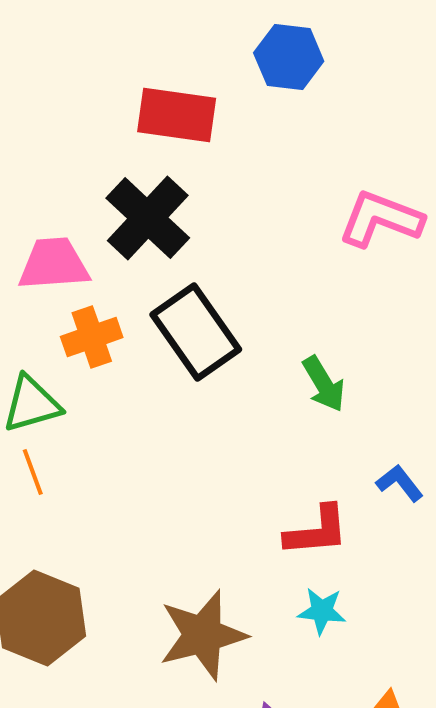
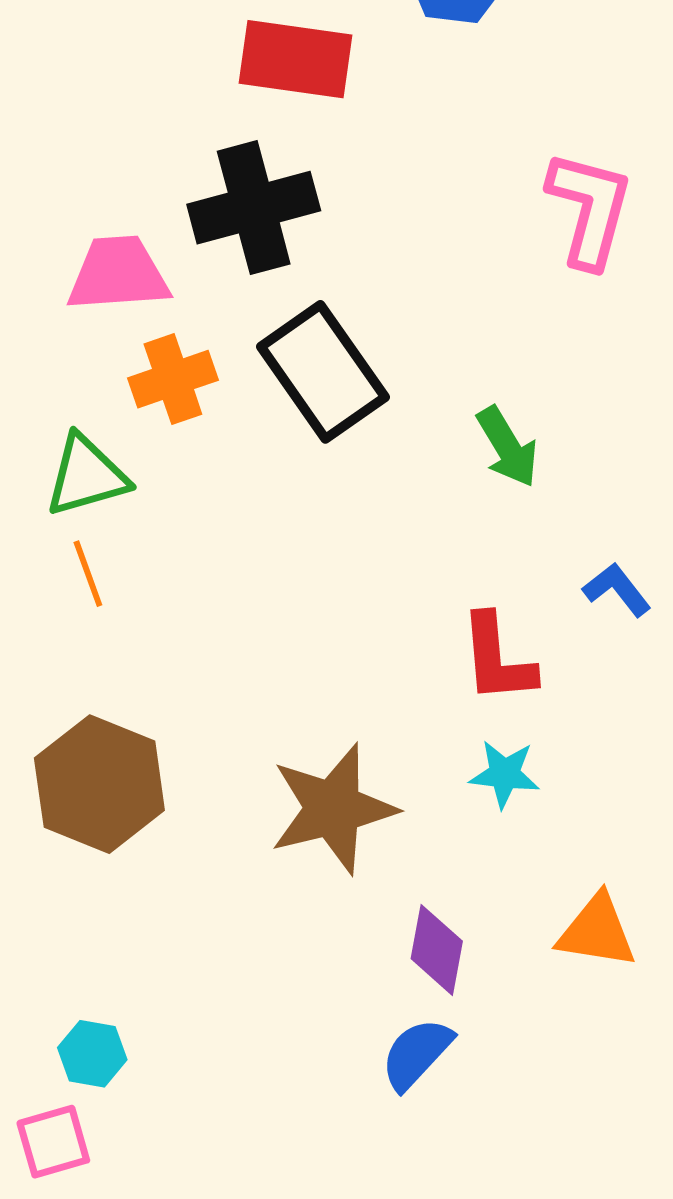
black cross: (148, 218) -> (254, 208), turned 32
pink L-shape: (381, 219) -> (590, 209), turned 84
red L-shape: (317, 531) -> (497, 659), turned 90

